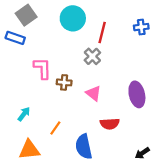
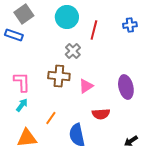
gray cross: (92, 56) -> (73, 51), moved
pink L-shape: (42, 68) -> (22, 82), moved
brown cross: (64, 82) -> (59, 76), size x1.5
pink triangle: (93, 93) -> (86, 86), turned 49

